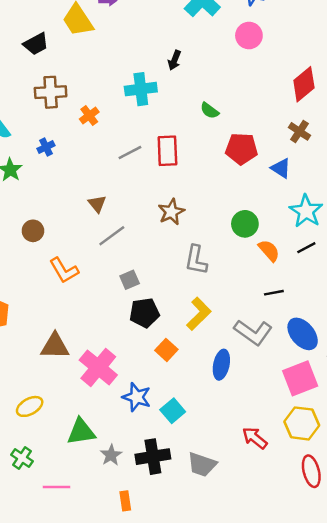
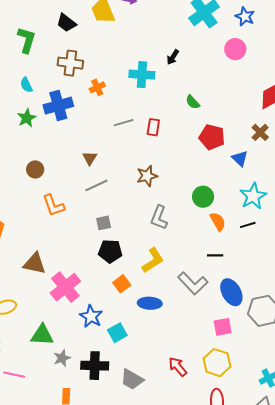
black trapezoid: (36, 44) -> (66, 23), turned 55
blue cross: (46, 147) -> (58, 106), size x2.0
red rectangle: (167, 151) -> (153, 127), size x0.7
blue ellipse: (221, 365) -> (150, 303), moved, turned 70
pink square: (300, 378) -> (223, 327), size x0.7

